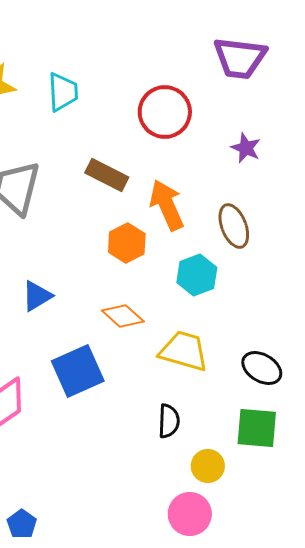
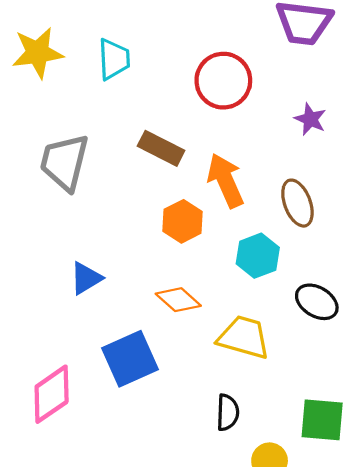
black ellipse: (262, 368) -> (317, 302), moved

